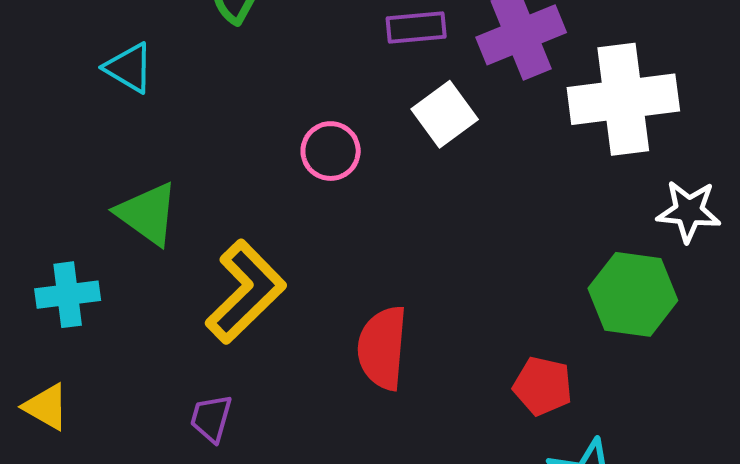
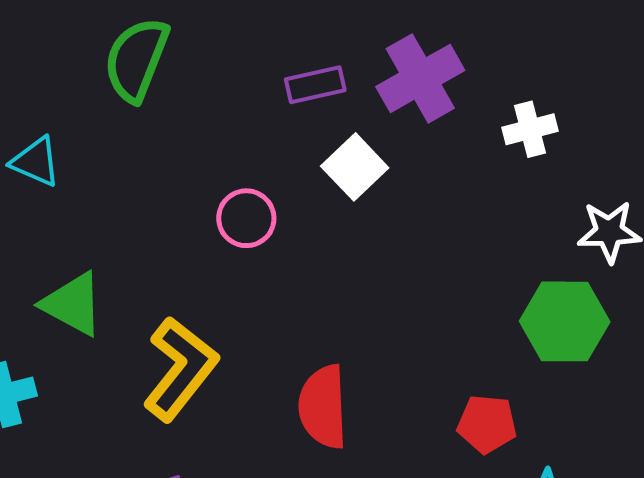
white cross: (623, 99) -> (530, 129), size x0.5

